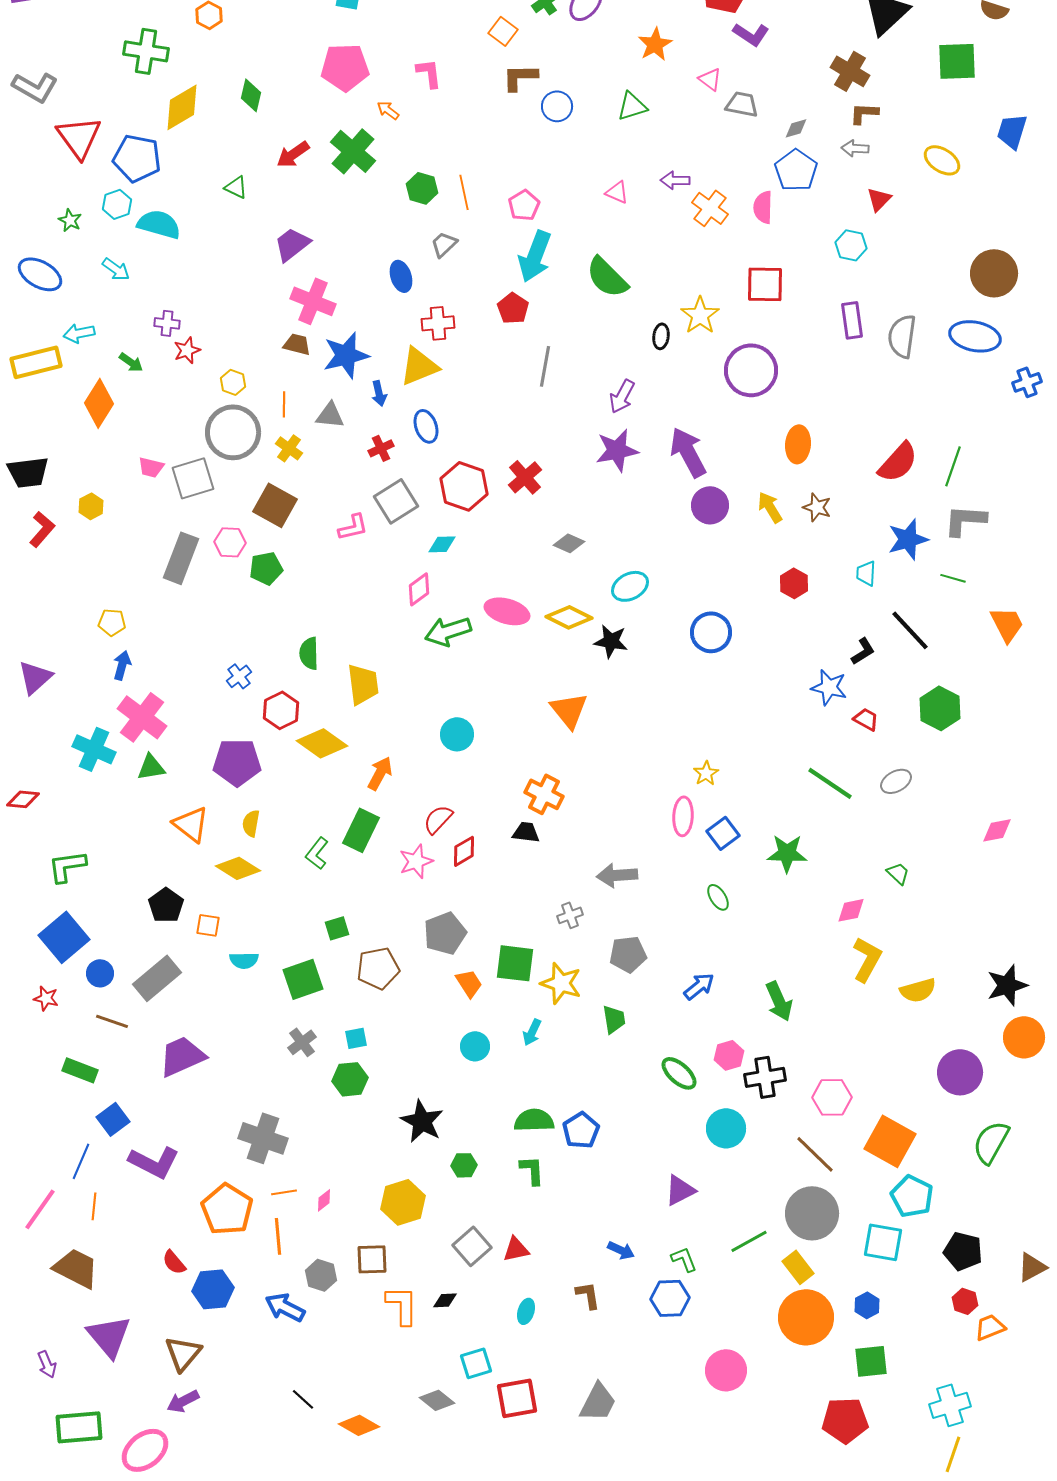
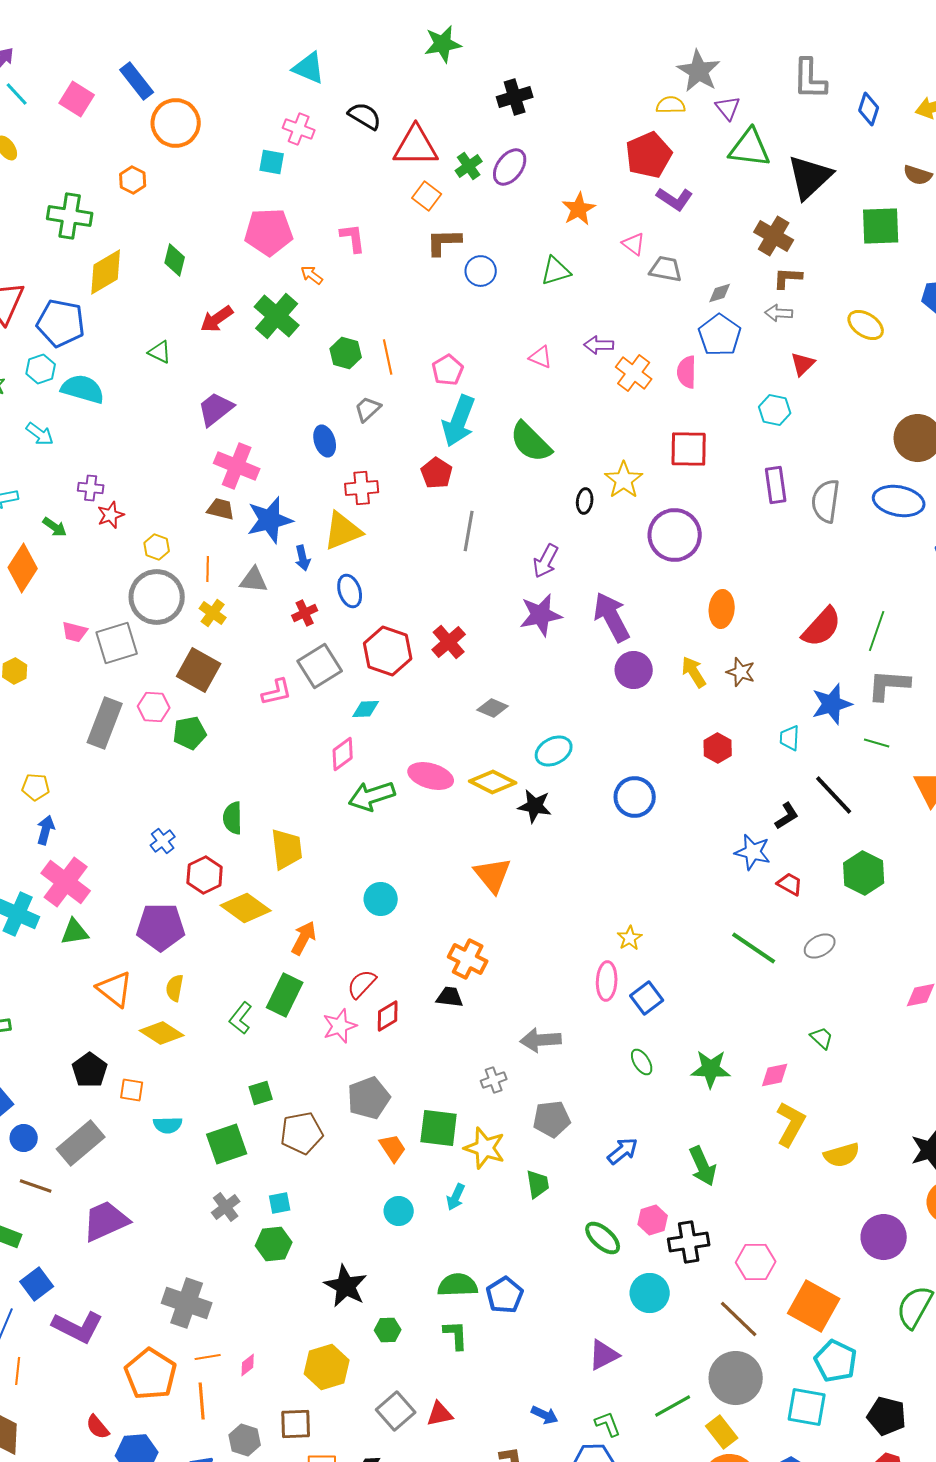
green star: (787, 853) -> (711, 1069), moved

